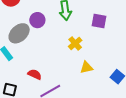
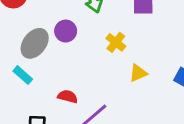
purple circle: (37, 20) -> (66, 31), moved

